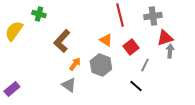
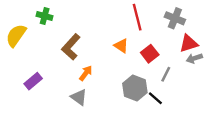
gray cross: (153, 16) -> (175, 18), turned 30
gray arrow: (170, 51) -> (194, 58), turned -112
gray hexagon: (101, 65) -> (135, 88), moved
purple rectangle: (12, 89) -> (33, 81), moved

